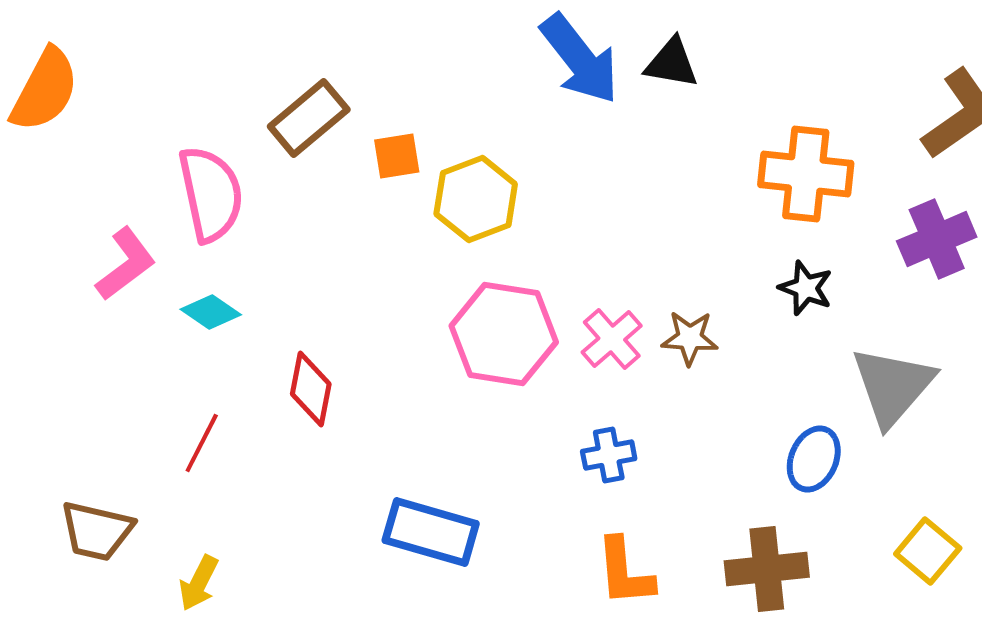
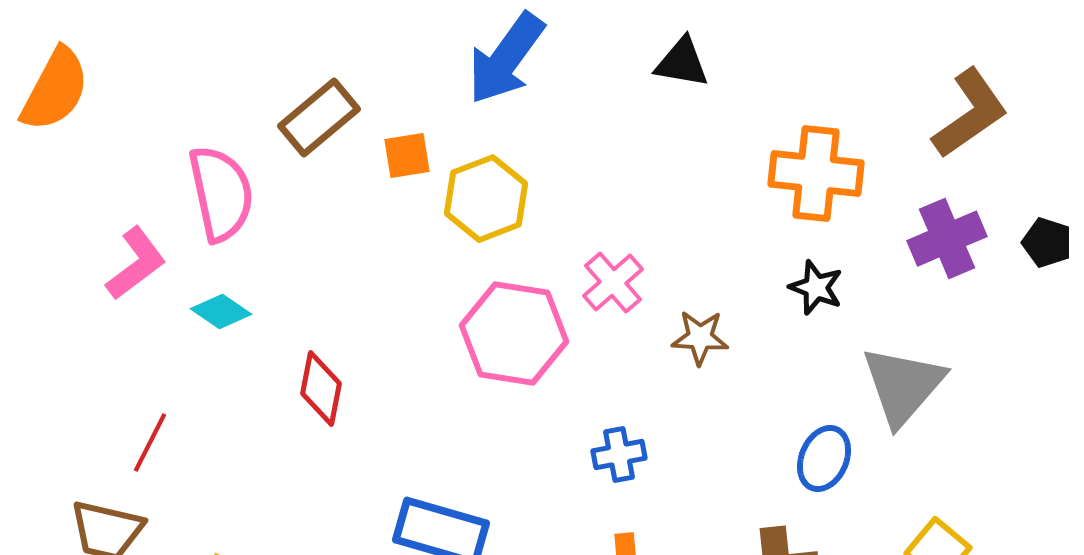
blue arrow: (580, 59) -> (506, 59), moved, turned 74
pink cross: (612, 339) -> (613, 283), moved
red line: (202, 443) -> (150, 443), moved

